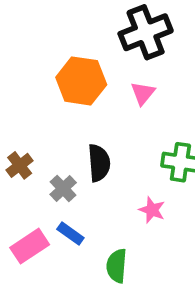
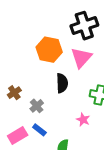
pink triangle: (143, 93) -> (81, 58), size x1.6
black semicircle: (99, 163) -> (62, 83), moved

